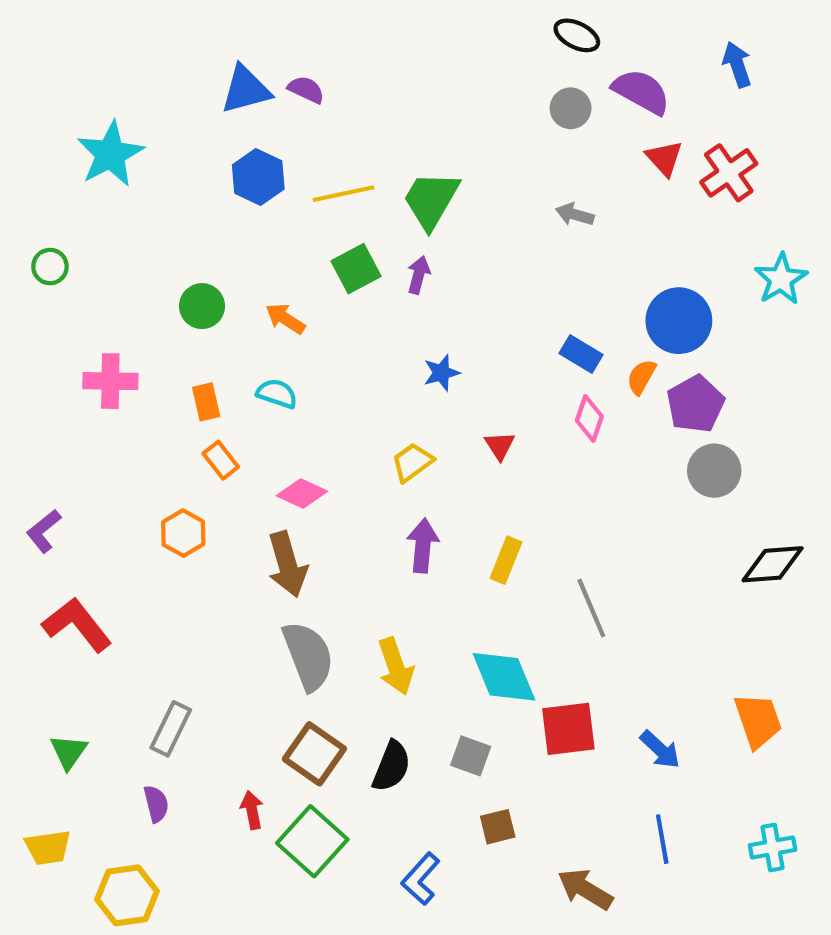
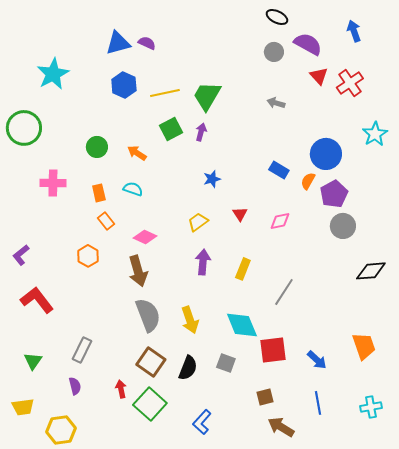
green circle: (50, 267) -> (24, 128), size x2.0
pink diamond: (589, 419) -> (280, 221), moved, turned 60
gray line: (591, 608) -> (284, 292), turned 56
brown square: (498, 827) -> (265, 397), moved

